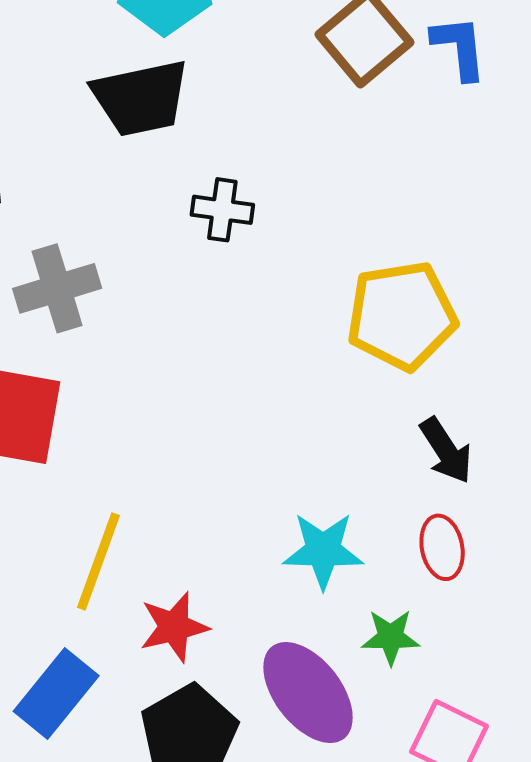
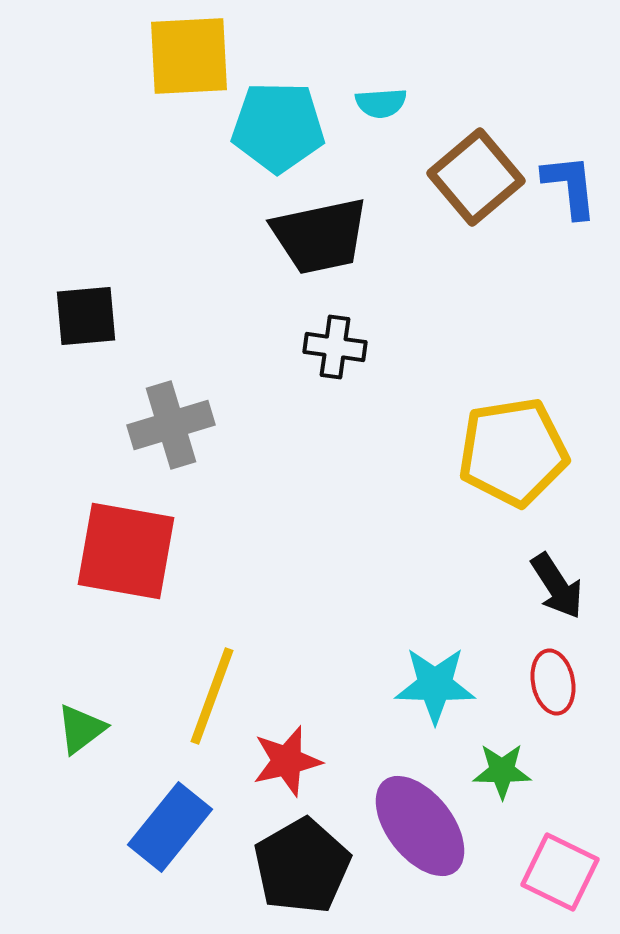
black trapezoid: (141, 98) -> (320, 236), moved

